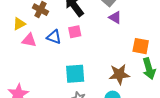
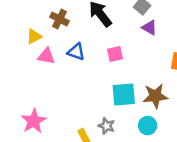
pink square: (75, 32) -> (115, 54), moved
cyan square: (75, 74) -> (124, 95), moved

